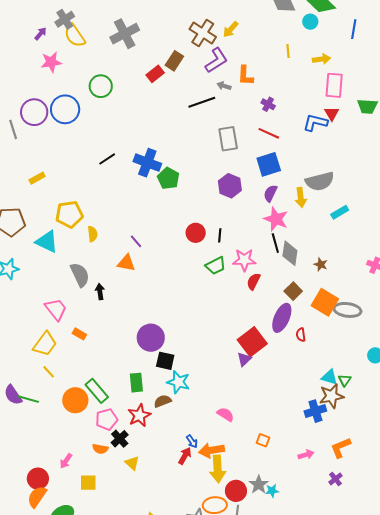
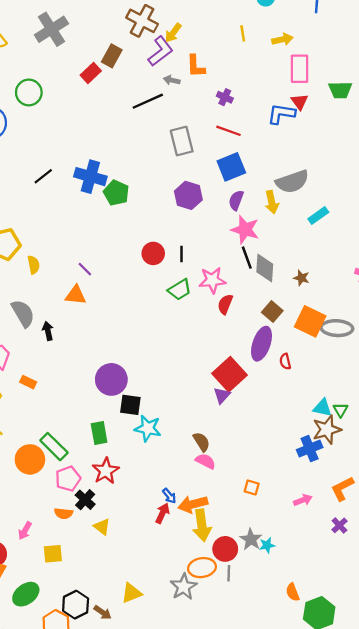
yellow arrow: (231, 29) -> (173, 33), moved
brown semicircle: (163, 401) -> (202, 442), moved, turned 84

